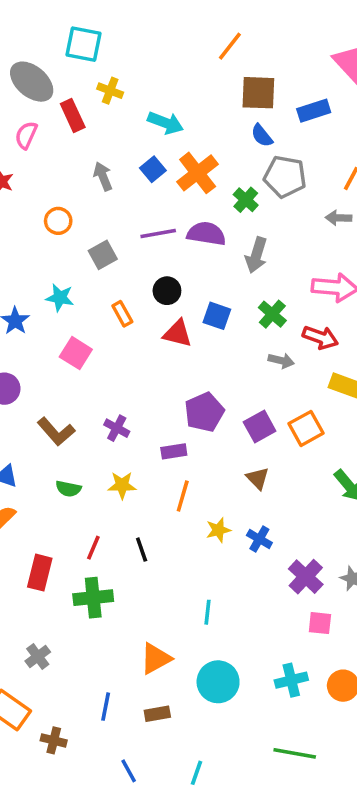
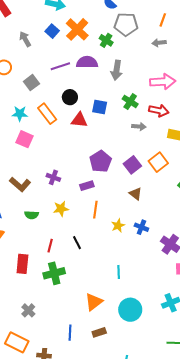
cyan star: (60, 298) -> (20, 114), moved
orange rectangle: (122, 314) -> (47, 114), size x1.5

